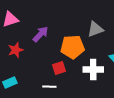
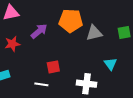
orange pentagon: (73, 47) -> (71, 21), moved
white cross: (93, 70) -> (86, 84), moved

